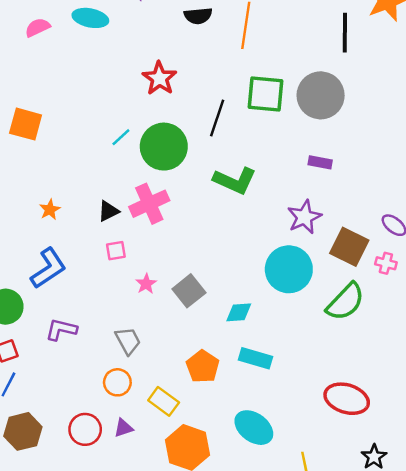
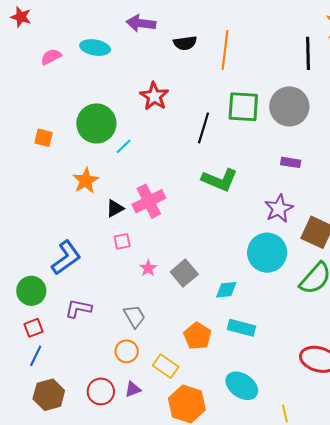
orange square: (26, 124) -> (43, 138), size x0.7
green circle: (164, 147) -> (96, 123), moved
orange star: (50, 210) -> (86, 181), moved, size x1.5

